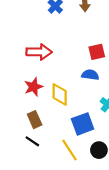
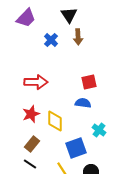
brown rectangle: (35, 120) -> (32, 144), turned 63

